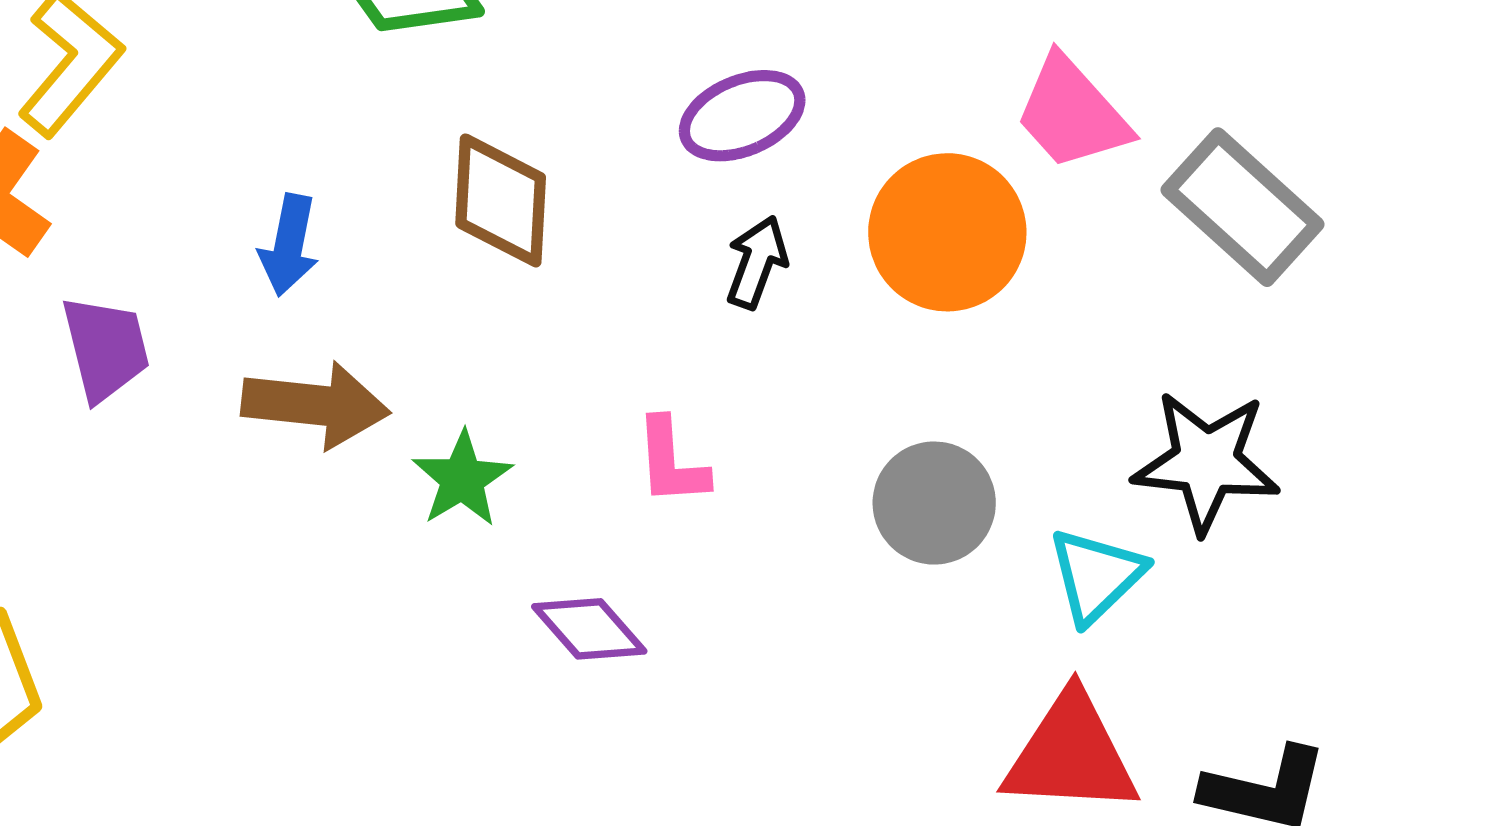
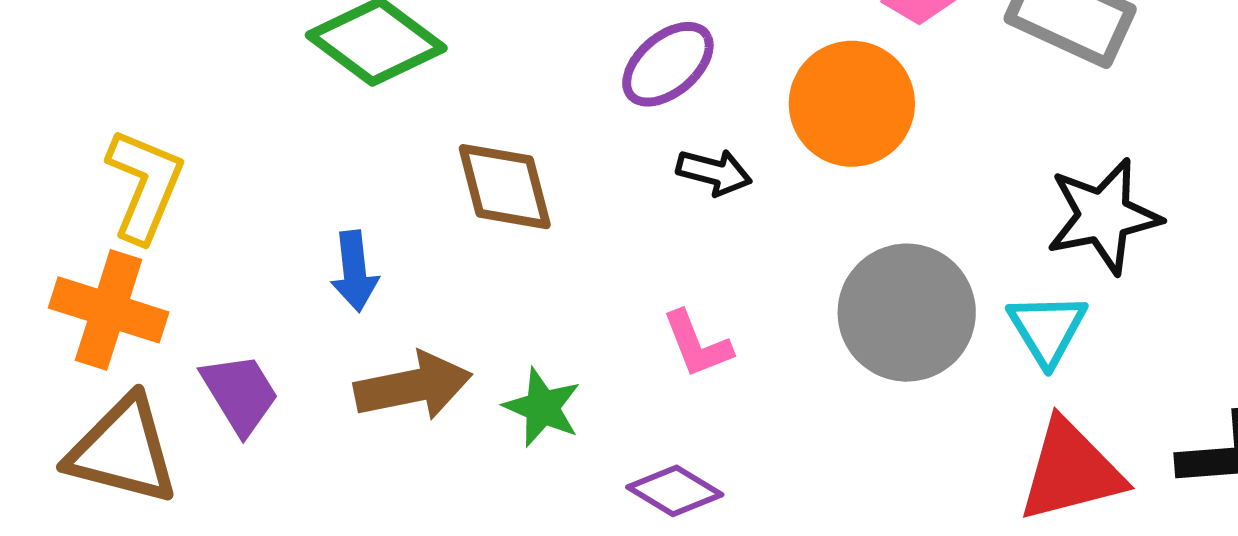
black arrow: (757, 262) -> (714, 172), turned 102
gray circle: (934, 503) -> (907, 313), size x1.4

